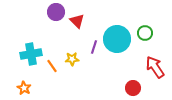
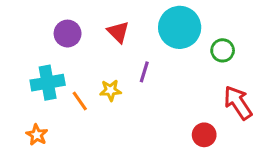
purple circle: (56, 12) -> (68, 34), moved
cyan circle: (117, 39) -> (180, 27), moved

